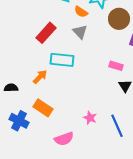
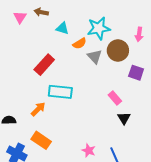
orange semicircle: (81, 12) -> (80, 43), turned -64
gray triangle: (80, 32) -> (95, 57), moved
pink rectangle: (116, 66) -> (115, 98), turned 32

